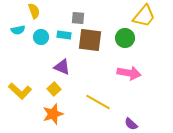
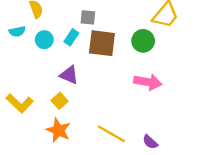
cyan rectangle: (64, 35) -> (71, 37), turned -64
yellow line: (98, 102) -> (111, 134), moved
orange star: (53, 114) -> (58, 130), turned -30

